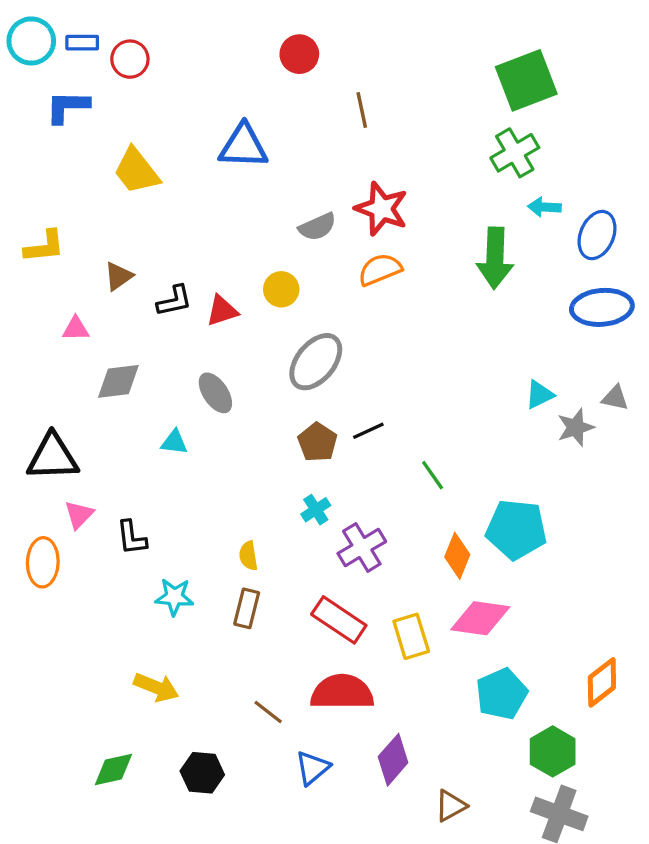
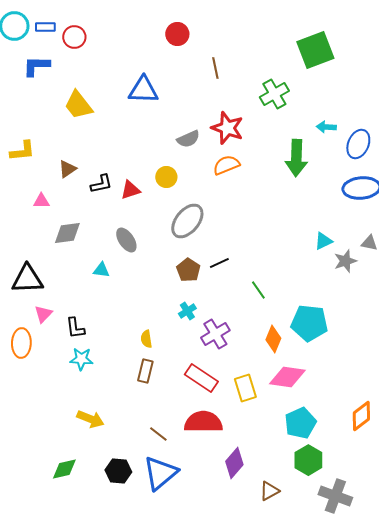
green cross: (515, 153) -> (274, 94), moved
cyan star: (174, 597) -> (81, 359), moved
green hexagon: (553, 751) -> (308, 460), moved
blue triangle: (312, 768) -> (160, 473), moved, size x1.6

